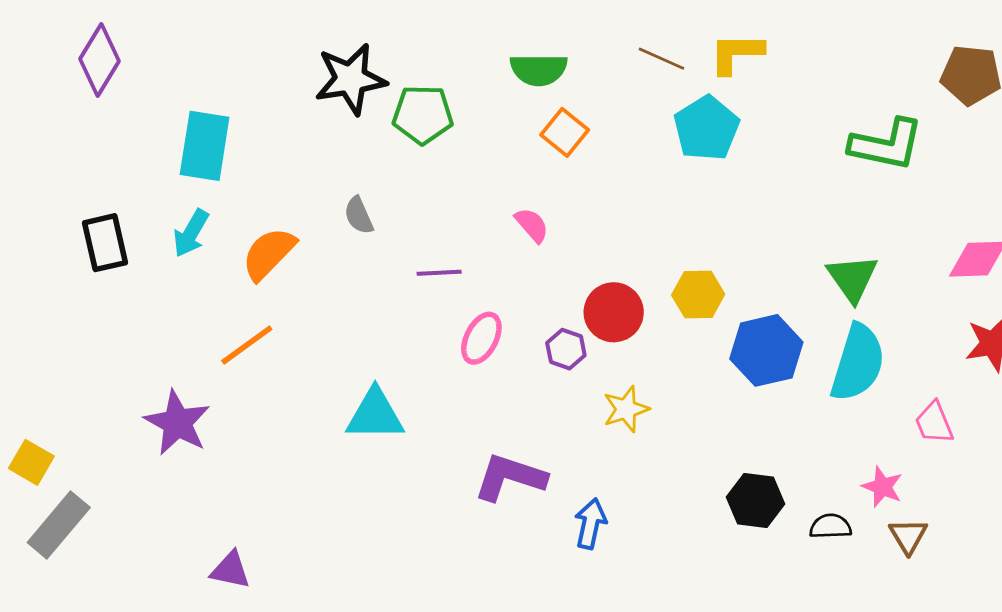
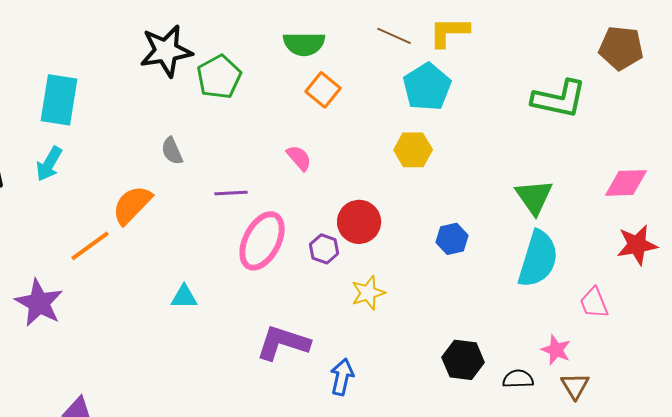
green pentagon: (423, 115) -> (219, 77), turned -30
orange semicircle: (269, 254) -> (132, 205), moved
yellow hexagon: (698, 295) -> (413, 150), moved
pink ellipse: (481, 338) -> (262, 241), size x1.5
blue hexagon: (766, 350) -> (452, 239), moved, size x0.6
cyan triangle: (375, 415) -> (184, 297), size x0.6

